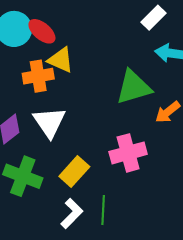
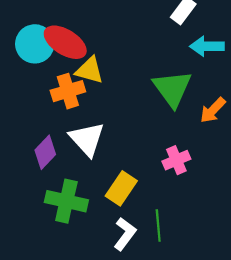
red ellipse: (42, 31) -> (65, 42), size x1.4
green triangle: (134, 87) -> (172, 88), turned -42
pink cross: (128, 153) -> (176, 160), size x0.7

